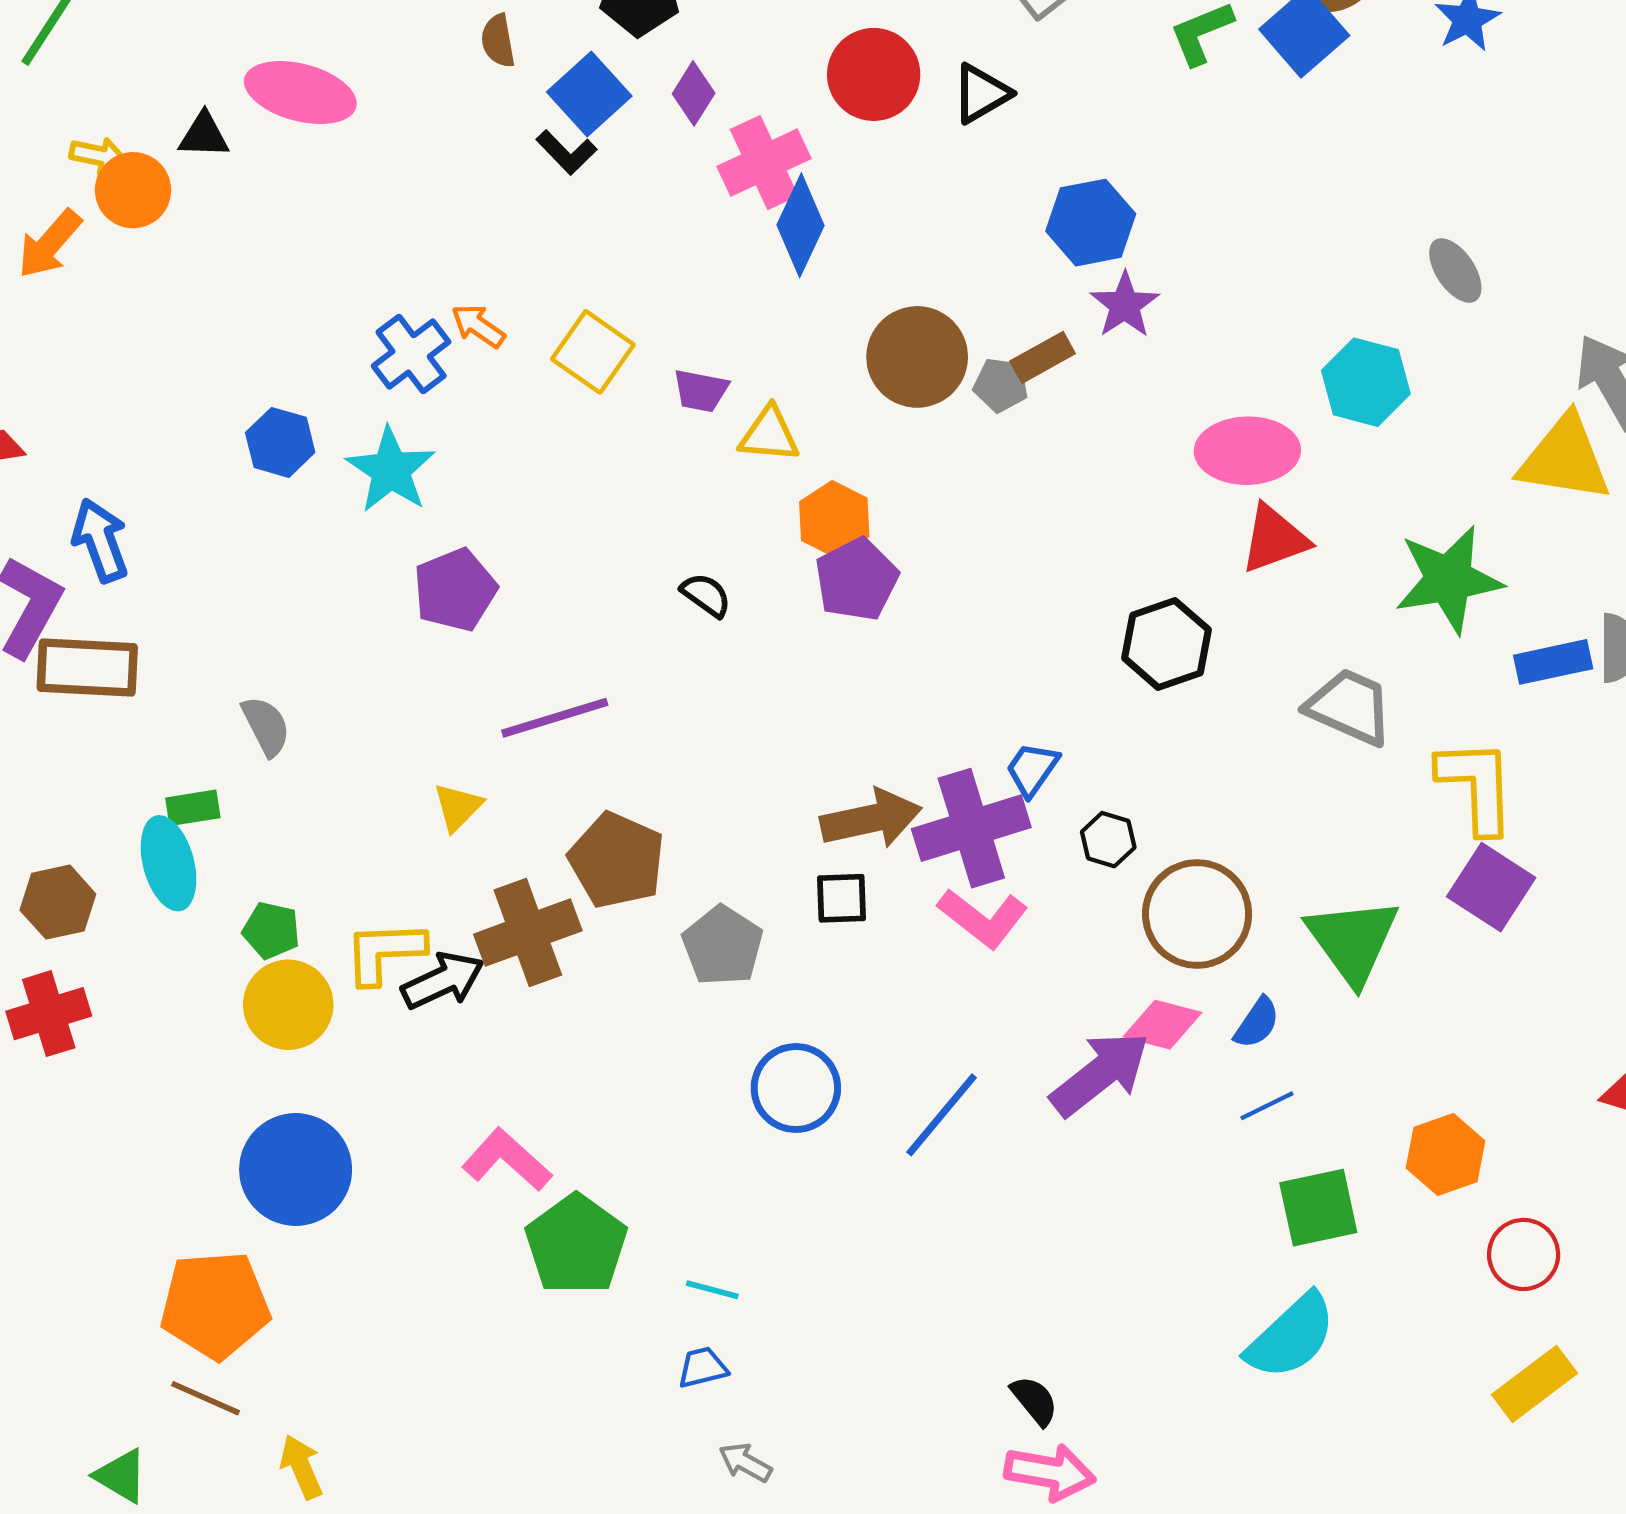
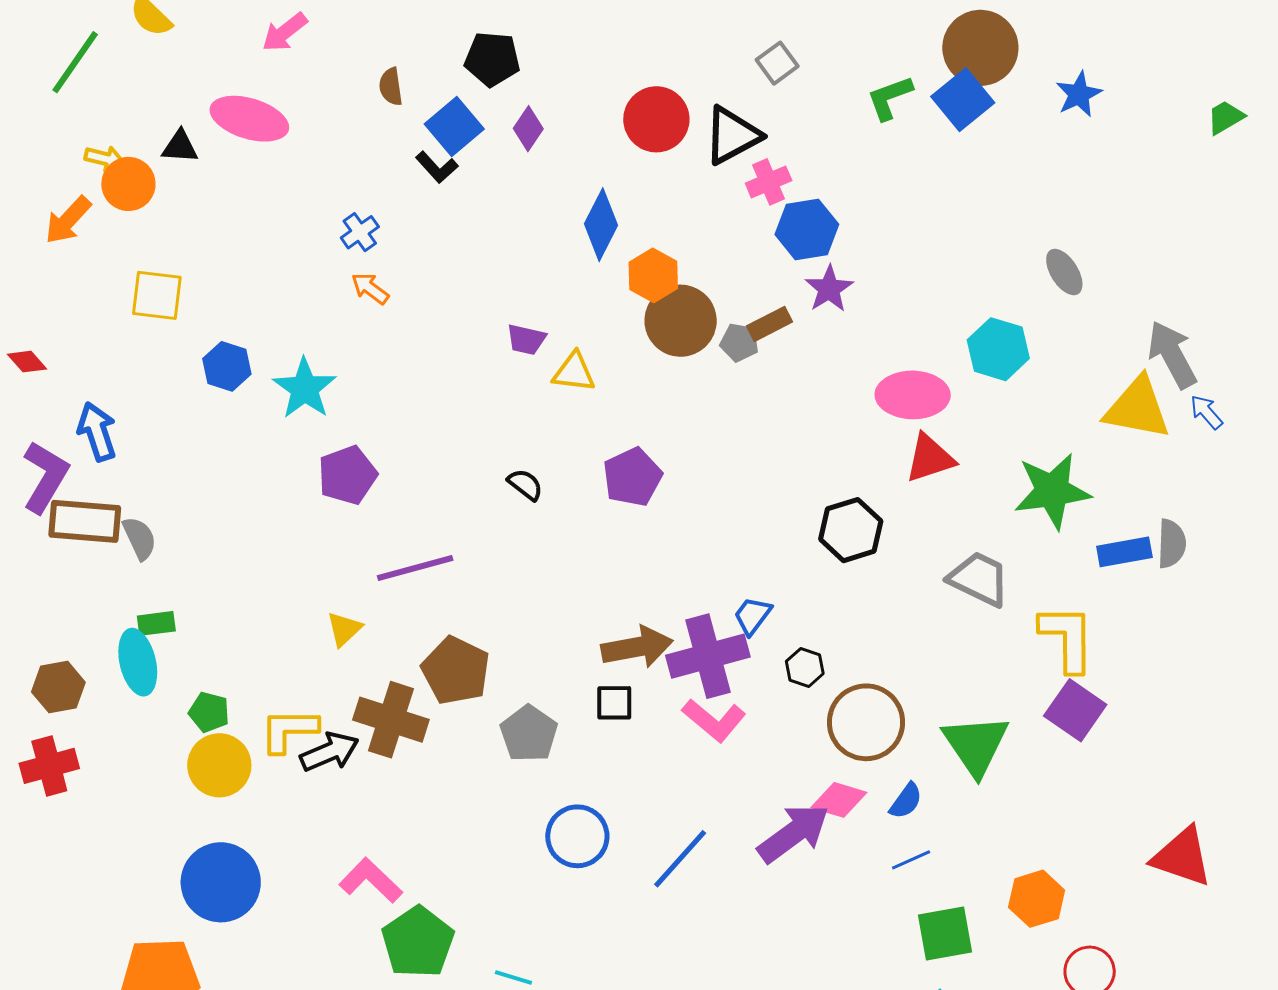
black triangle: (981, 94) -> (732, 135), size x1.4
pink cross: (764, 163) -> (769, 182), moved, size x0.7
yellow square: (593, 352) -> (157, 295), moved, turned -30
blue cross: (411, 354) -> (360, 232), moved, size x0.7
orange hexagon: (834, 519) -> (653, 275), moved
gray semicircle: (266, 726) -> (139, 538), moved
brown cross: (528, 932) -> (391, 720), turned 36

